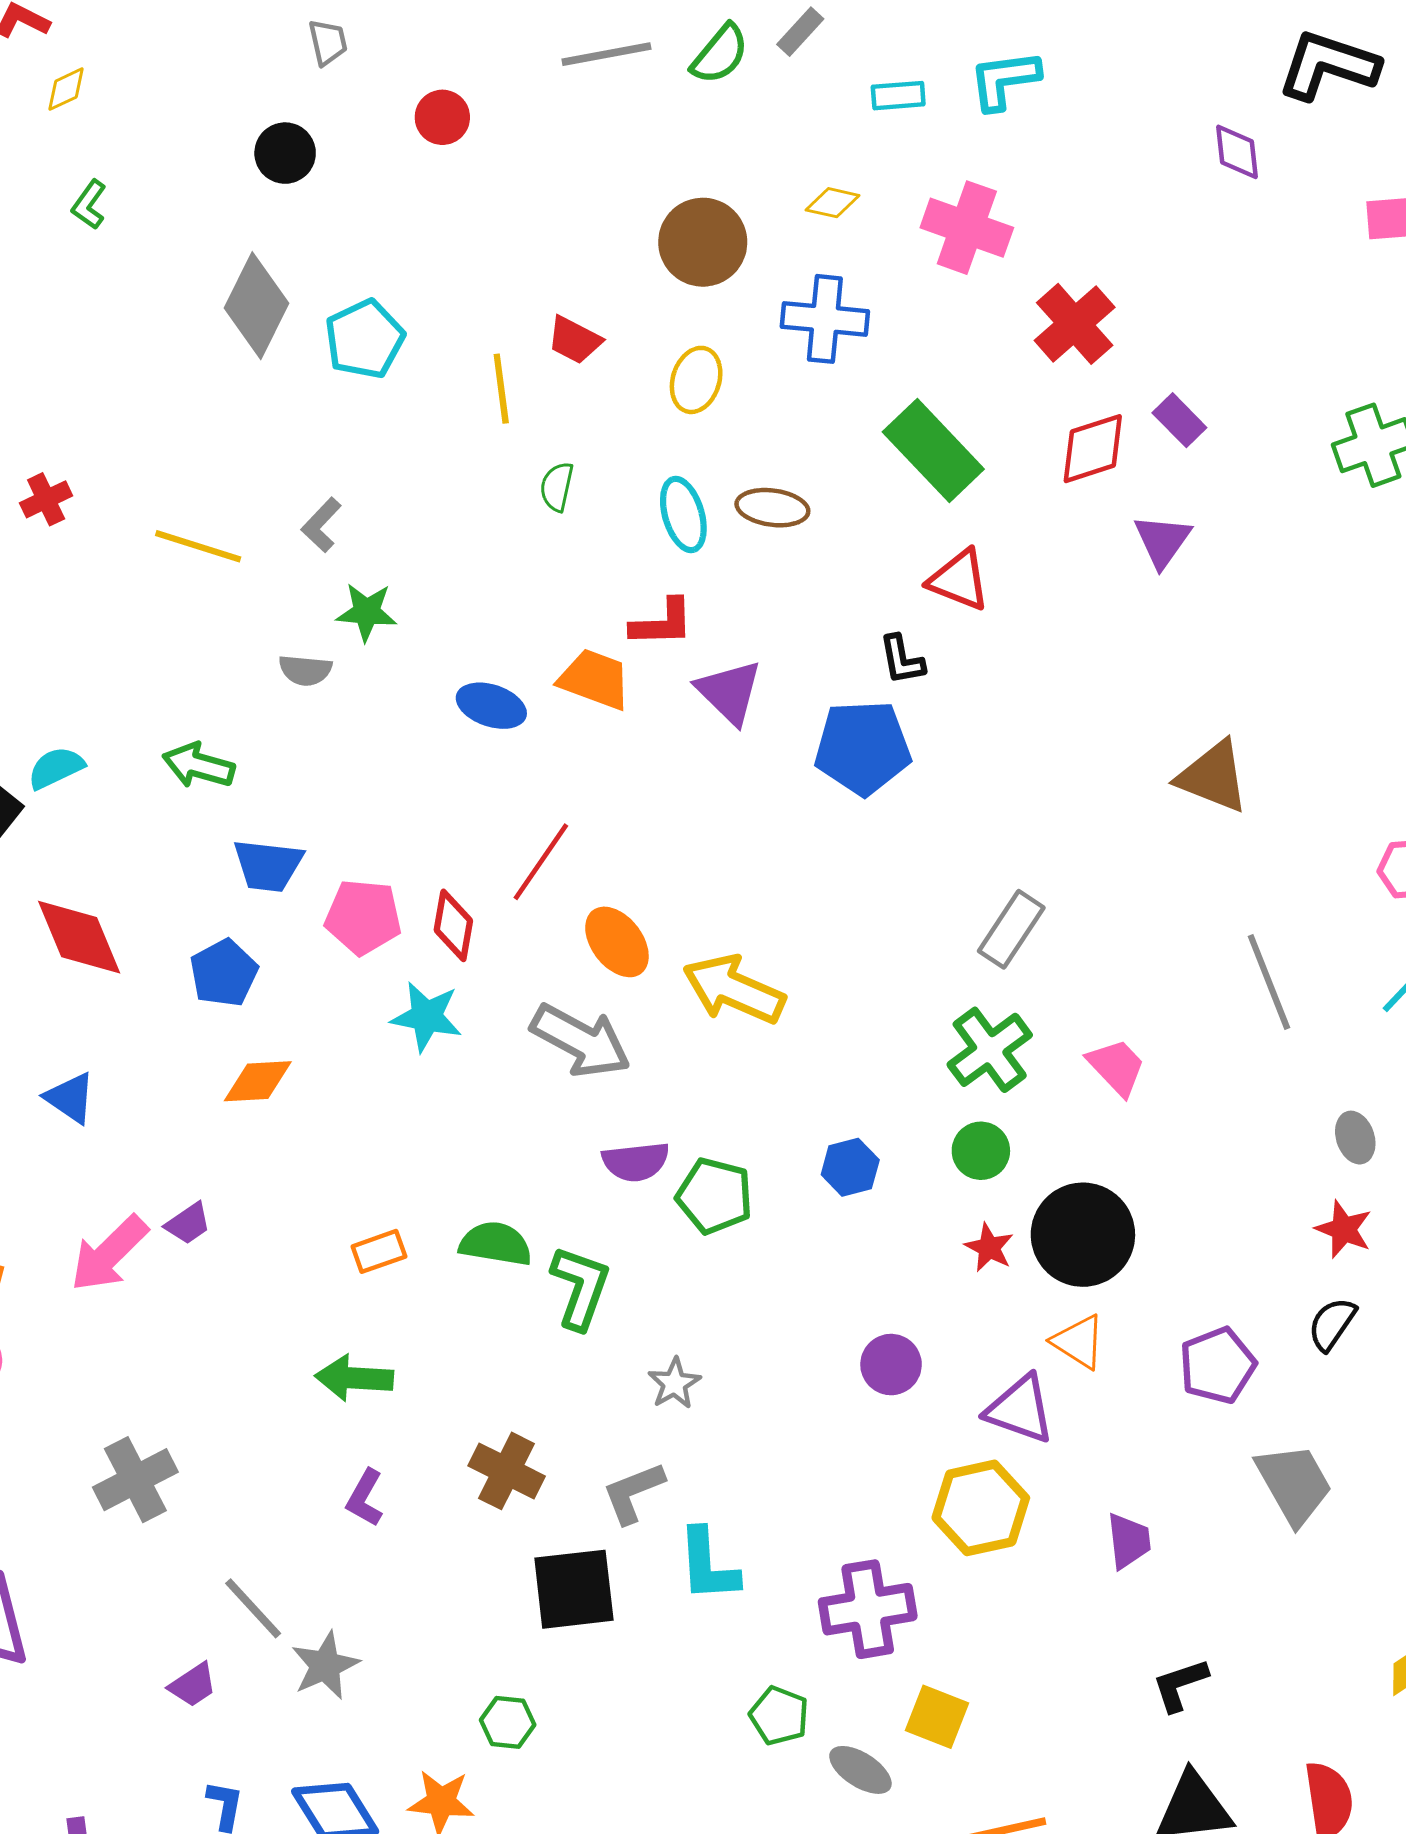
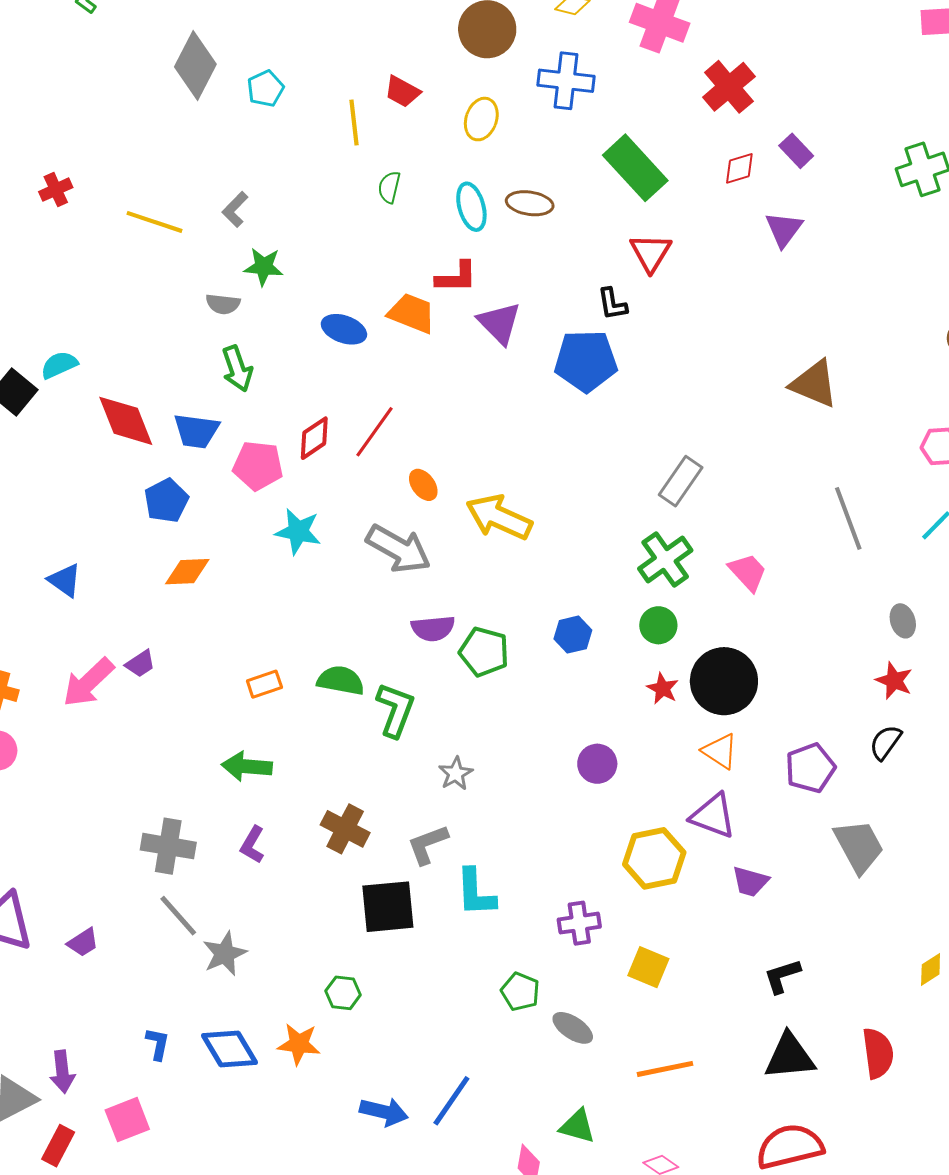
cyan pentagon: (365, 339) -> (265, 89), size x0.7
red diamond: (1093, 449) -> (739, 168), size x0.7
red triangle: (959, 580) -> (651, 253), turned 39
green arrow: (199, 765) -> (237, 369), moved, turned -126
red diamond: (453, 925) -> (314, 438), moved, turned 45
red diamond: (79, 937) -> (126, 421), moved
orange ellipse: (617, 942) -> (423, 485), size x0.7
purple triangle: (1020, 1409) -> (713, 816), moved
gray cross: (135, 1480) -> (168, 846), moved, turned 36
purple trapezoid: (1129, 1541) -> (750, 882), turned 111
purple cross: (868, 1609) -> (579, 923), size x0.7
purple trapezoid: (193, 1685) -> (83, 942), moved
yellow square: (937, 1717) -> (648, 967), moved

